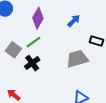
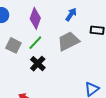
gray square: (13, 50) -> (13, 45), moved
gray trapezoid: (77, 59) -> (68, 41), moved

